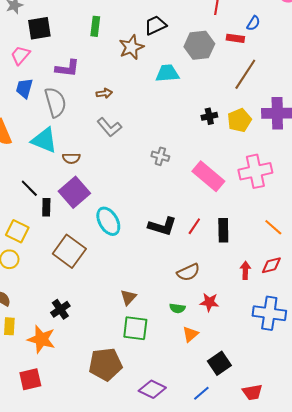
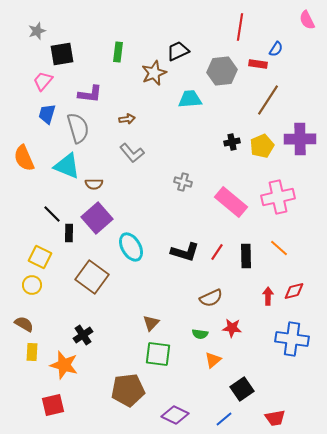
orange line: (273, 227) -> (279, 248), moved

